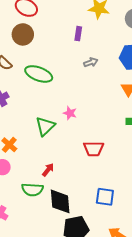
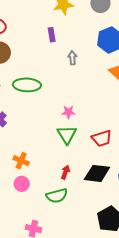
gray arrow: (91, 62) -> (72, 58), turned -56
green triangle: (45, 126) -> (67, 135), moved
black diamond: (60, 201) -> (97, 173), moved, turned -60

